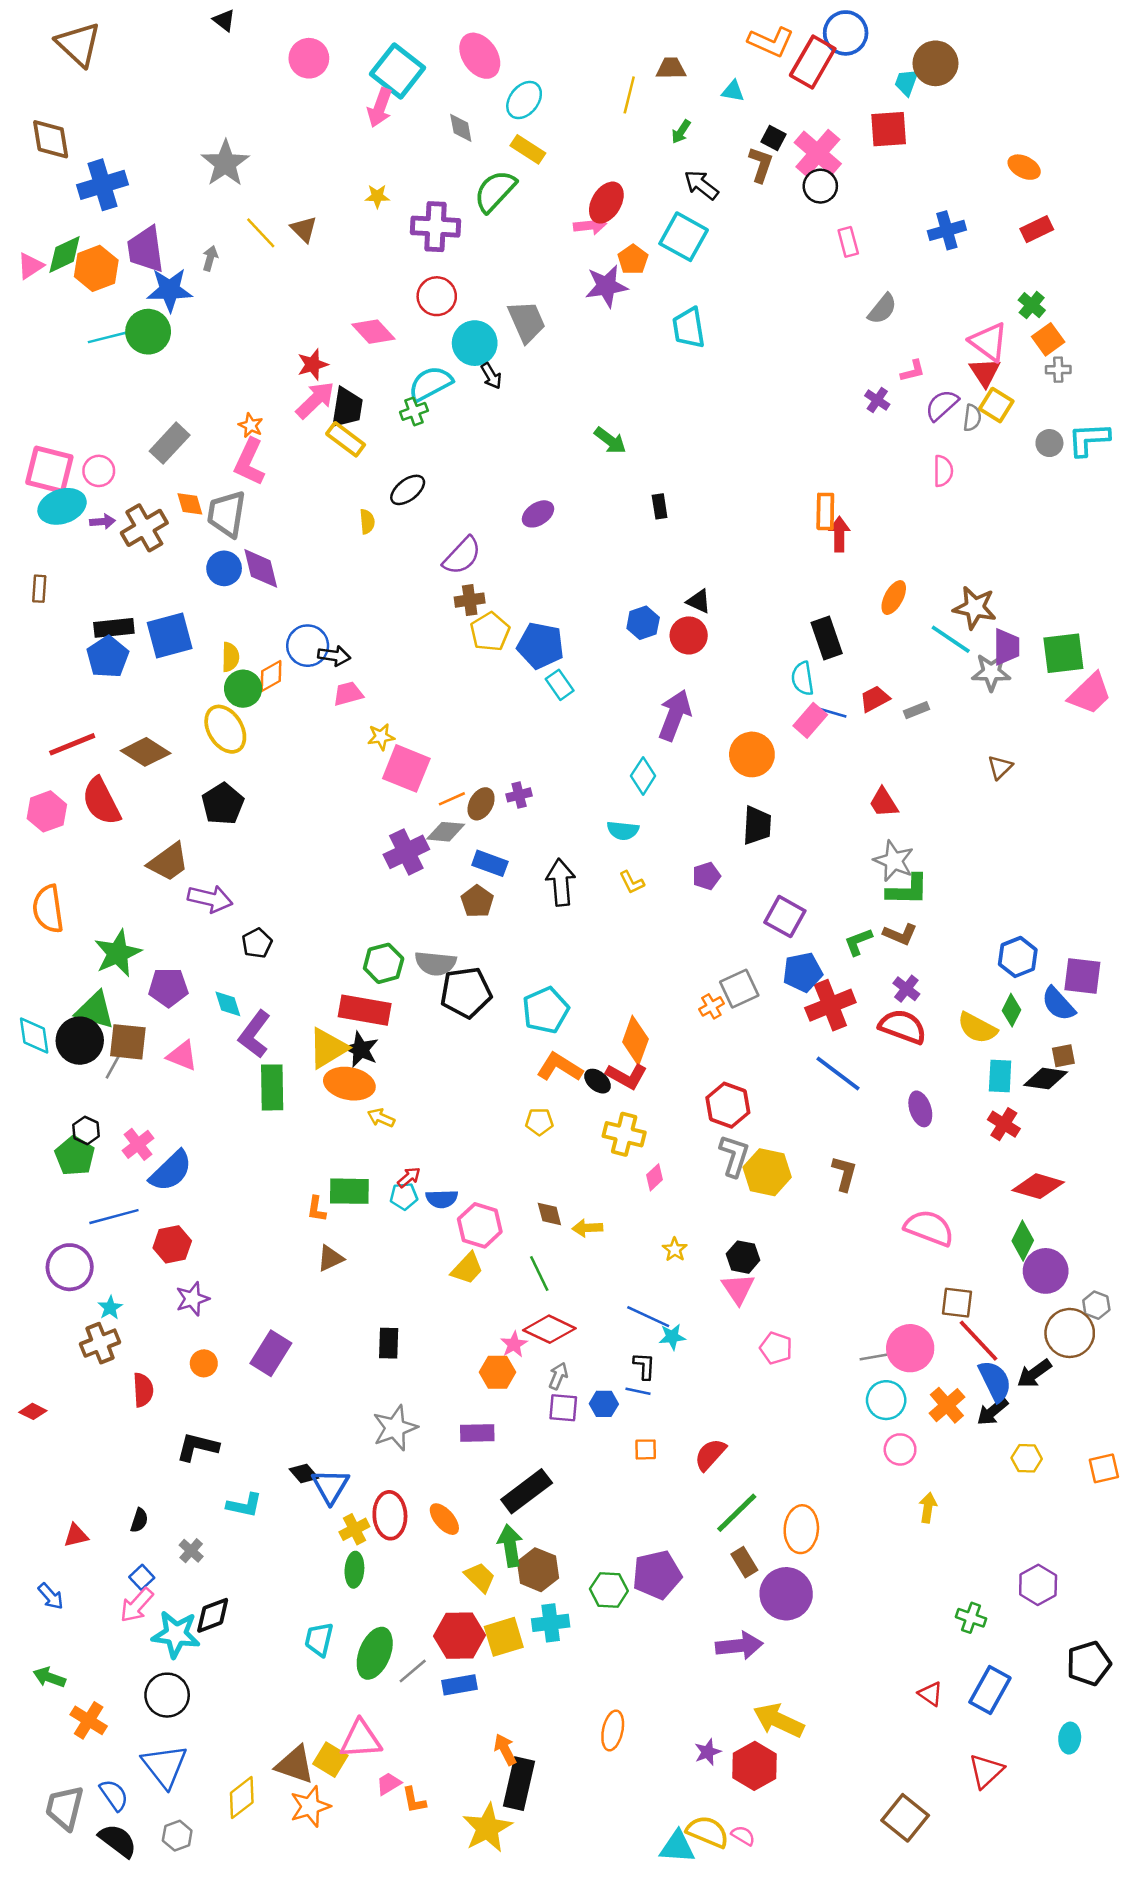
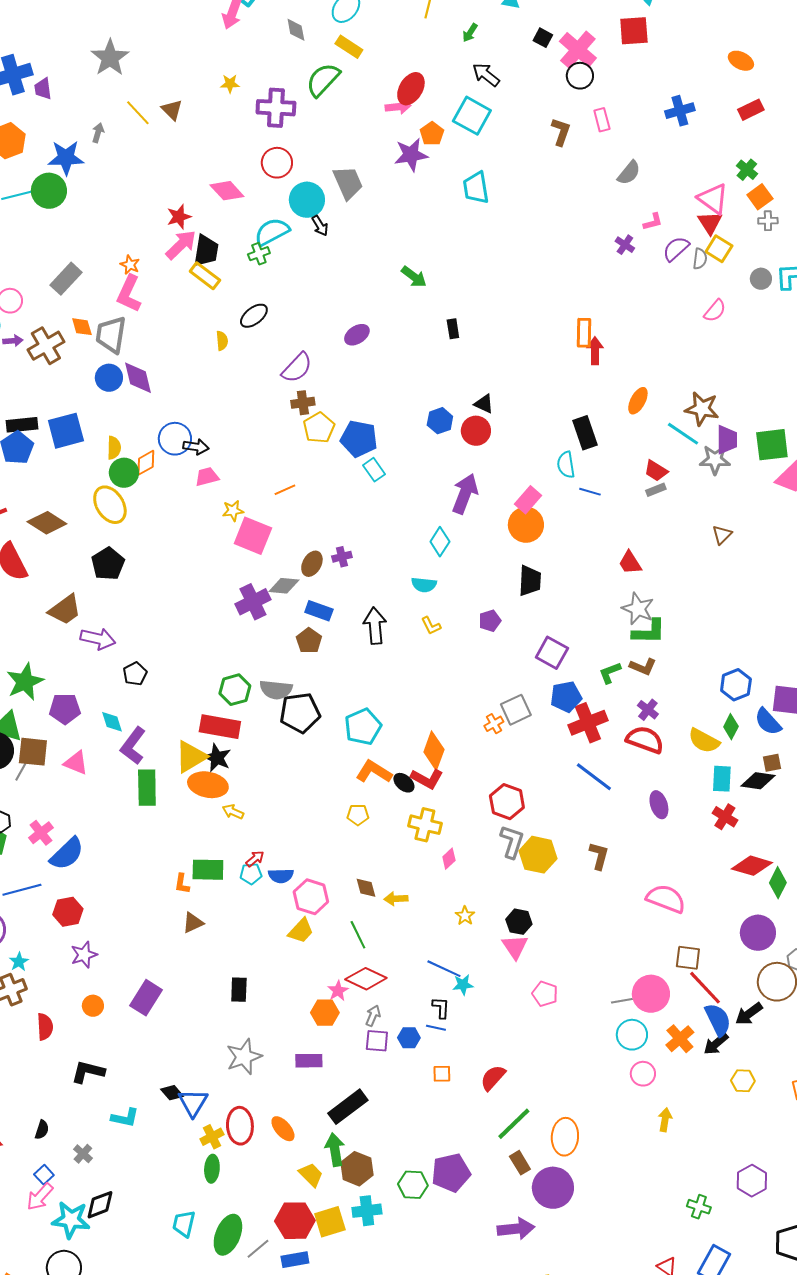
brown L-shape: (761, 165) -> (561, 132), moved
purple trapezoid: (146, 249) -> (43, 89), moved, size x0.6
pink semicircle: (943, 471) -> (715, 311), moved, turned 40
red trapezoid: (875, 699) -> (656, 471), moved, turned -120
pink rectangle: (810, 720) -> (528, 500), moved
orange line: (452, 799) -> (285, 490), moved
green diamond: (1023, 1241) -> (778, 883), moved

